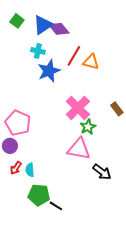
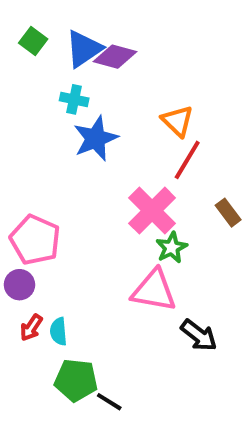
purple diamond: (59, 29) -> (115, 57), turned -35
red line: (74, 56) -> (187, 160), moved
orange triangle: (91, 62) -> (177, 121), turned 30

